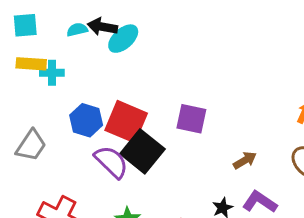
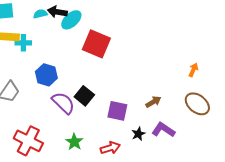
purple square: (191, 119) -> (117, 111), moved
red square: (126, 122) -> (96, 44), moved
black square: (142, 151) -> (84, 96), size x0.7

